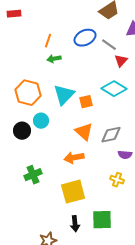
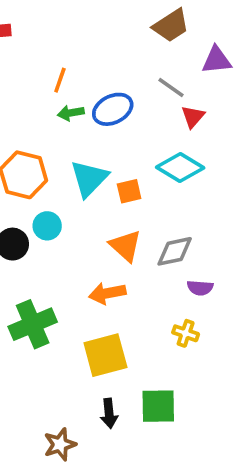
blue ellipse: (85, 38) -> (113, 109), moved
green cross: (33, 175) -> (33, 324), size x1.4

